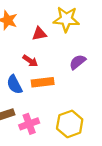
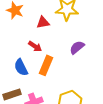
orange rectangle: (43, 82) -> (46, 65), turned -60

